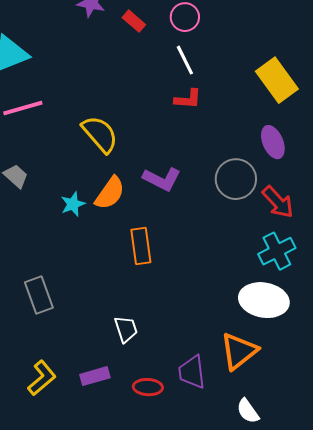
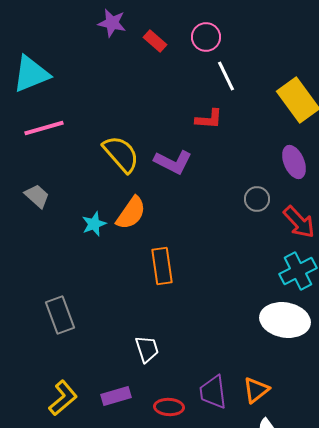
white line: (185, 60) -> (226, 76), moved
purple L-shape: (162, 179) -> (173, 162), moved
gray circle: (236, 179) -> (257, 199), size x0.6
orange triangle: (239, 351) -> (256, 390), moved, size x0.7

